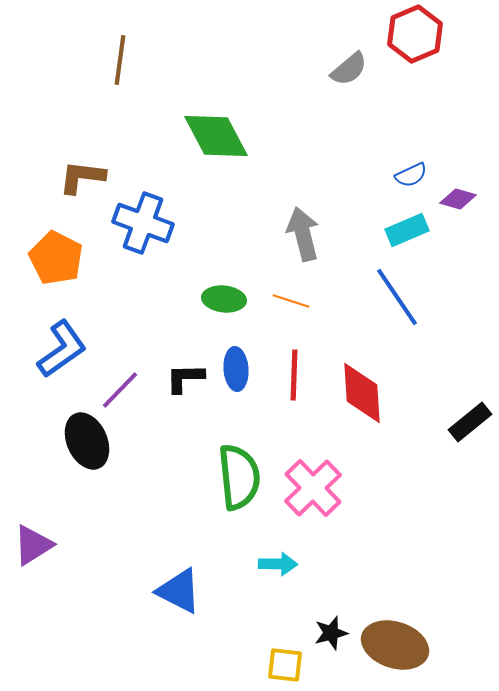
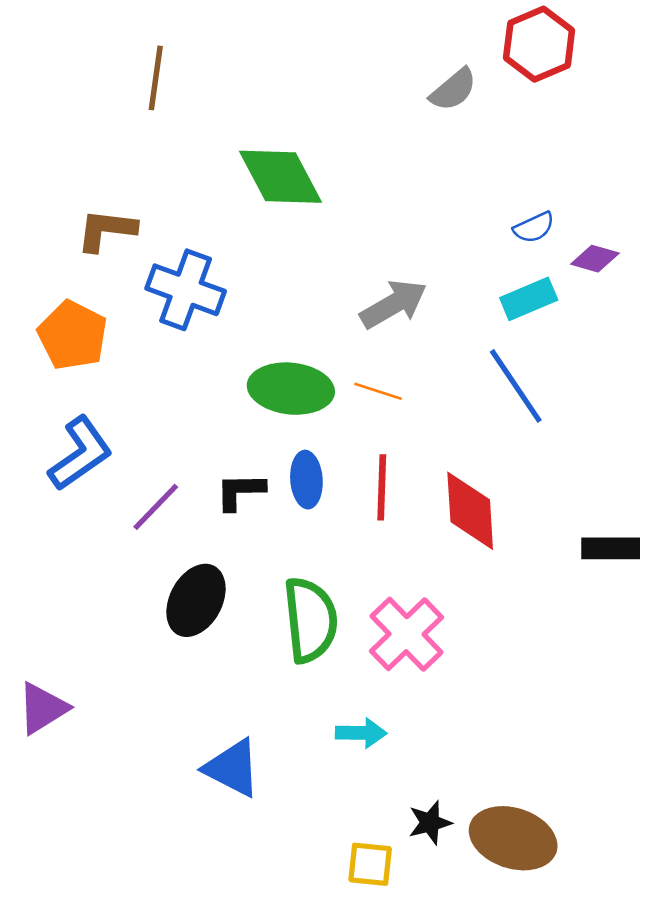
gray arrow: (303, 234) -> (394, 304), turned 74
green ellipse: (224, 299) -> (291, 389), size x1.5
black rectangle: (470, 422) -> (611, 548), turned 39
black ellipse: (87, 441) -> (196, 600), moved, turned 52

